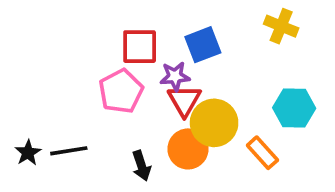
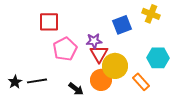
blue square: (203, 45) -> (122, 25), moved
red square: (140, 47) -> (49, 22), moved
black arrow: (141, 166) -> (76, 89), turned -35

